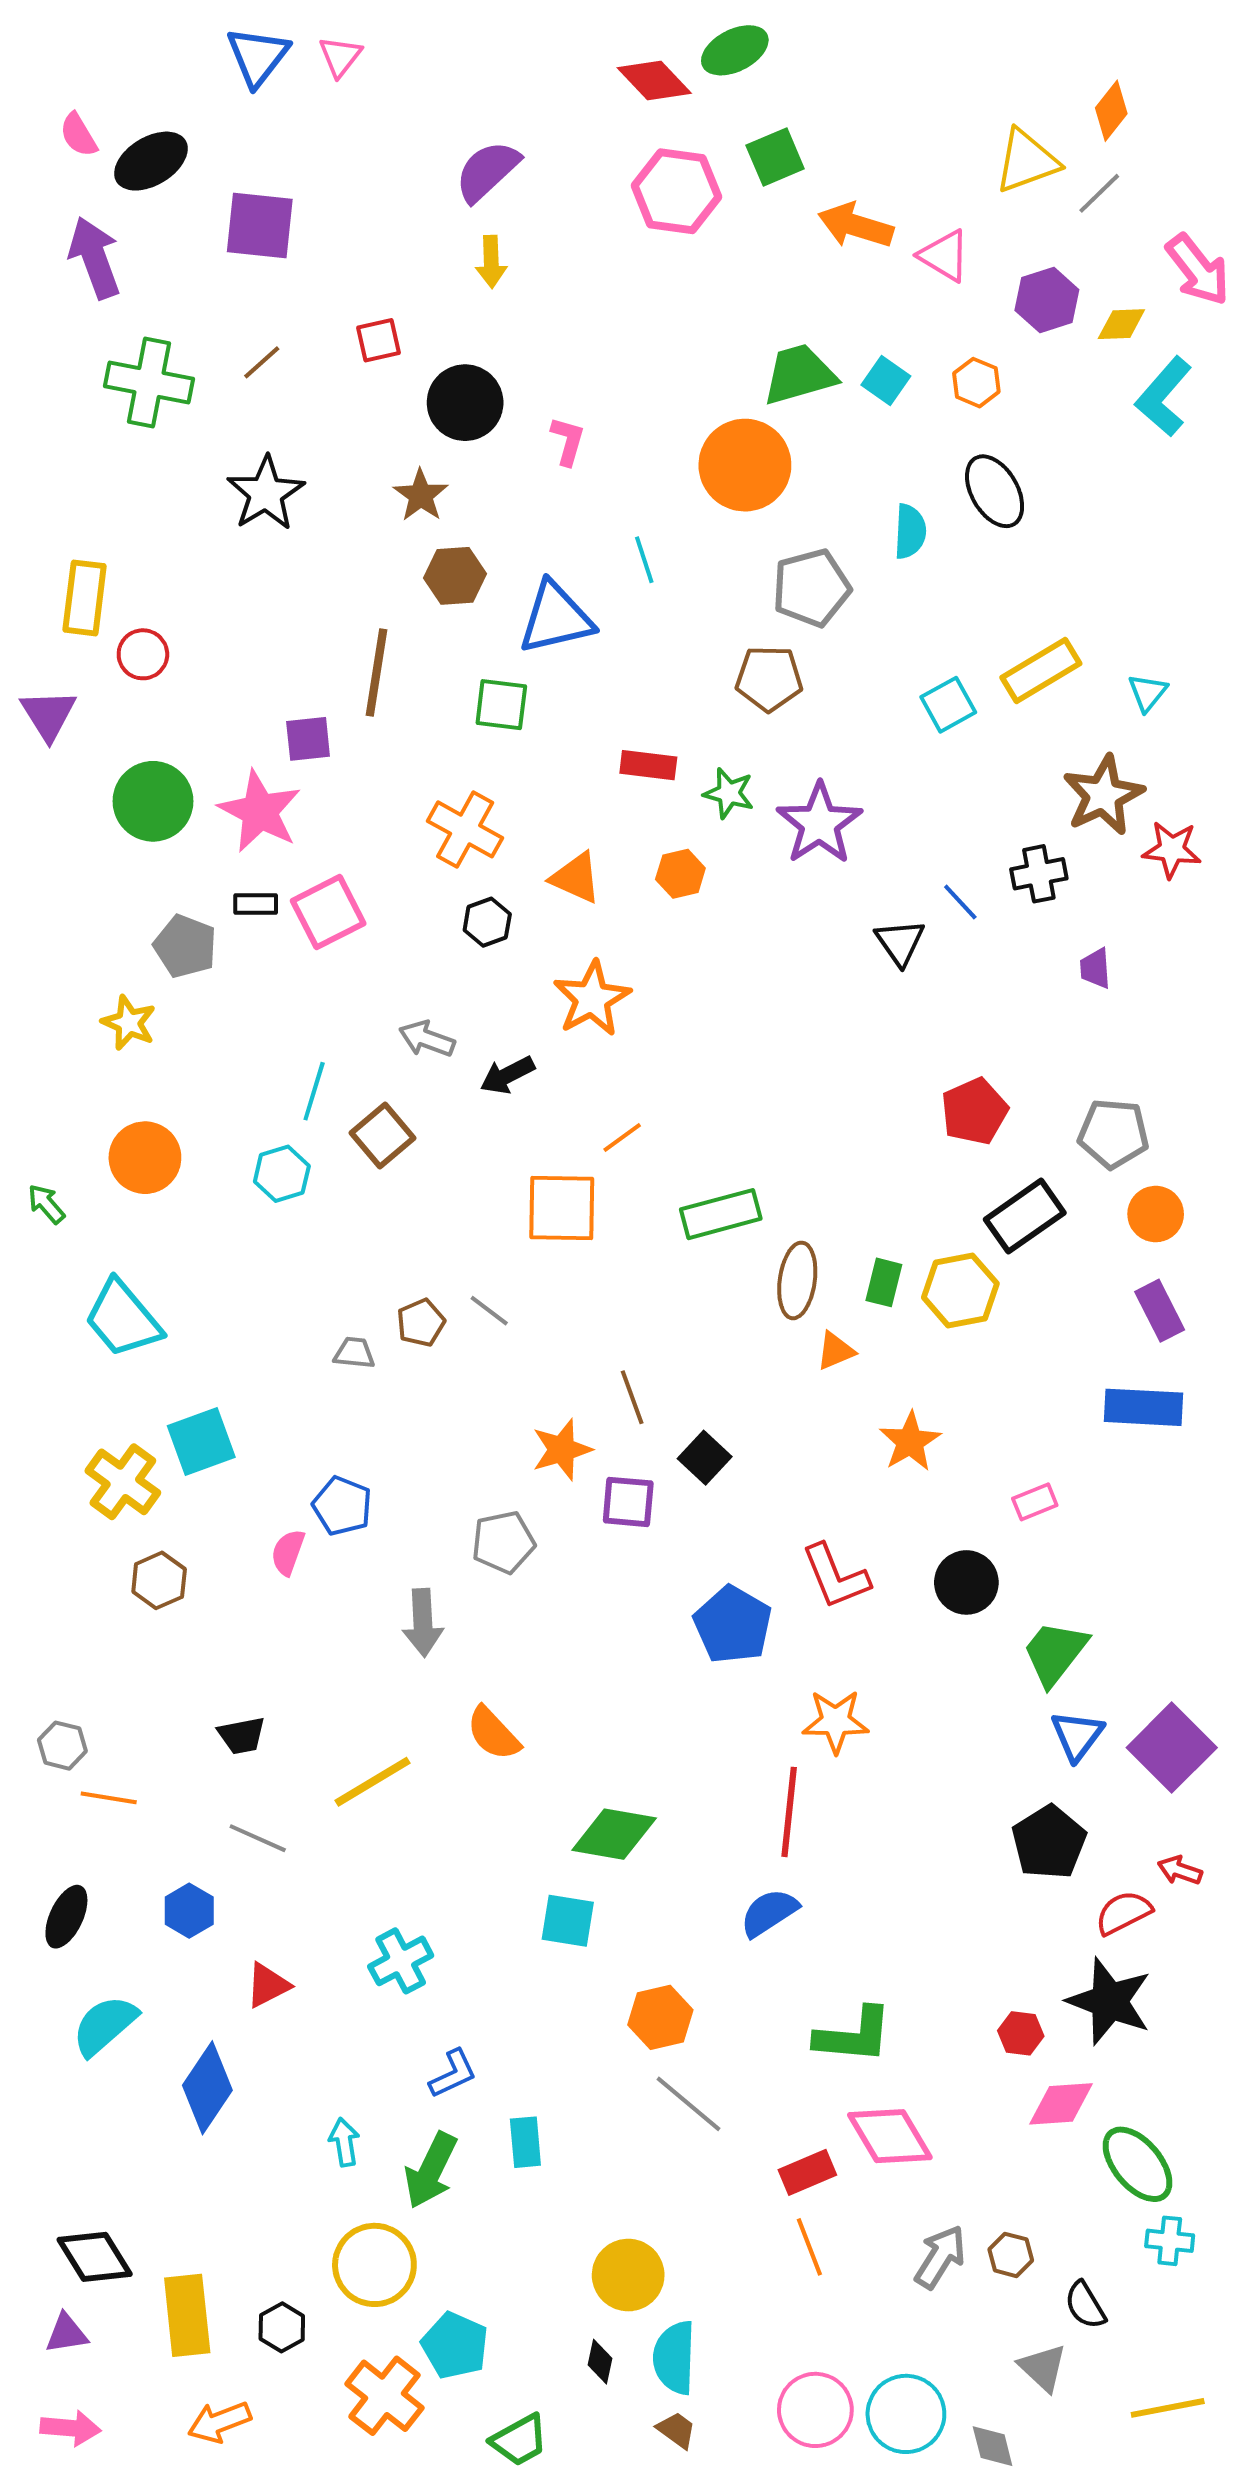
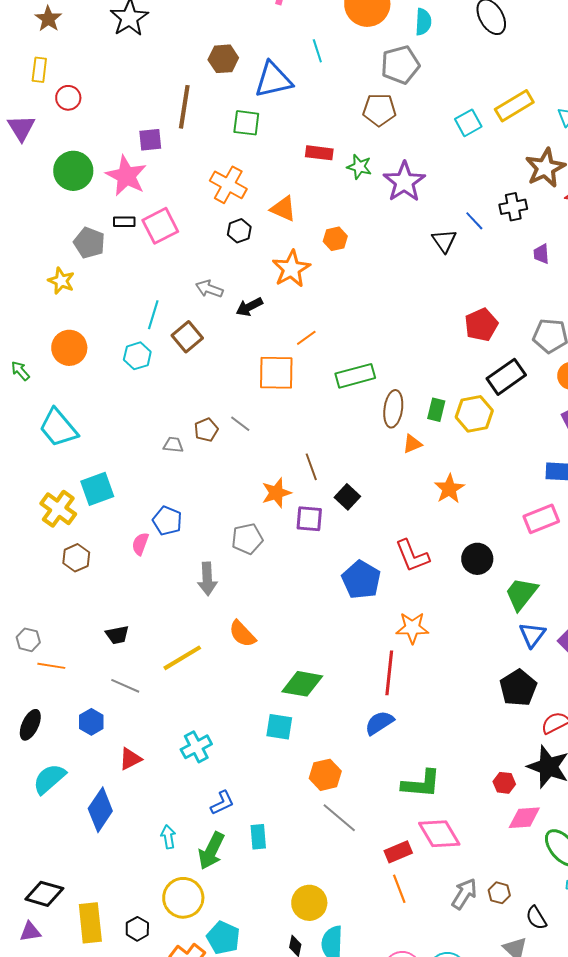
brown star: (421, 495) -> (48, 19), moved
cyan semicircle: (910, 532) -> (423, 22), moved
yellow rectangle: (85, 598) -> (39, 70), size x0.7
orange hexagon: (680, 874) -> (335, 239), moved
pink rectangle: (1035, 1502) -> (541, 519), moved, size x1.6
black diamond: (95, 2257) -> (44, 894), turned -42

